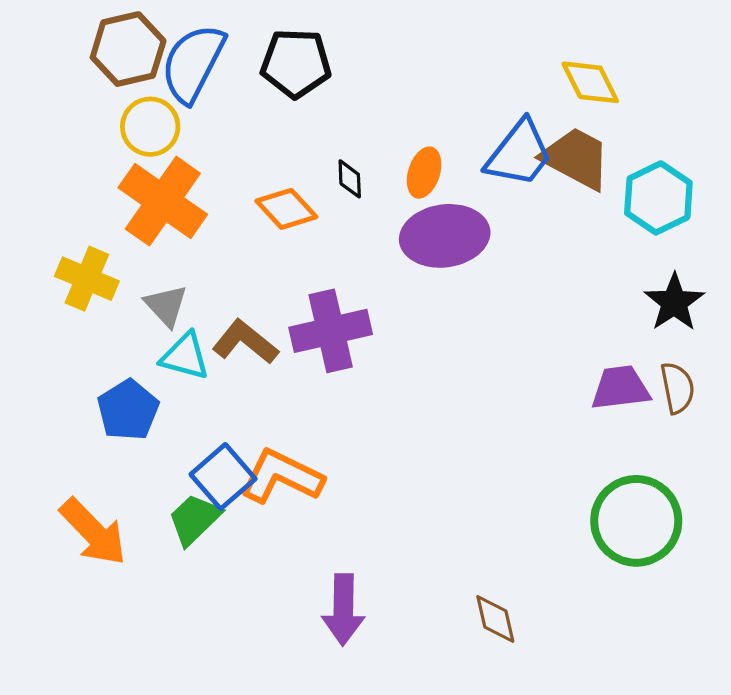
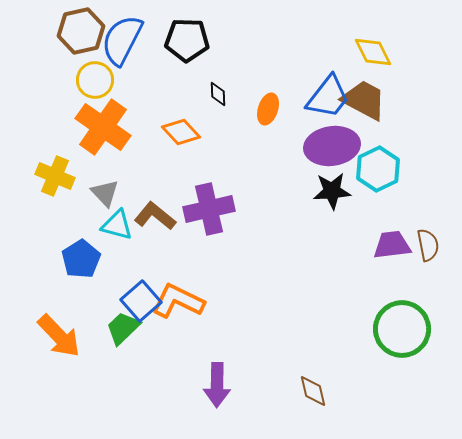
black diamond: (350, 179) -> (218, 94), moved
cyan hexagon: (658, 198) -> (378, 169), moved
purple ellipse: (445, 236) -> (332, 146), moved
black star: (674, 302) -> (332, 191), moved, turned 30

